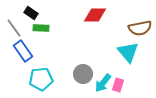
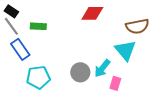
black rectangle: (31, 13) -> (11, 11), moved
cyan arrow: (103, 83) -> (102, 68), moved

